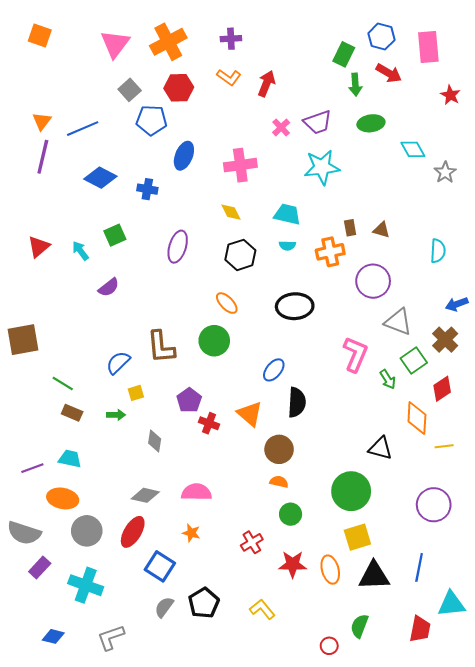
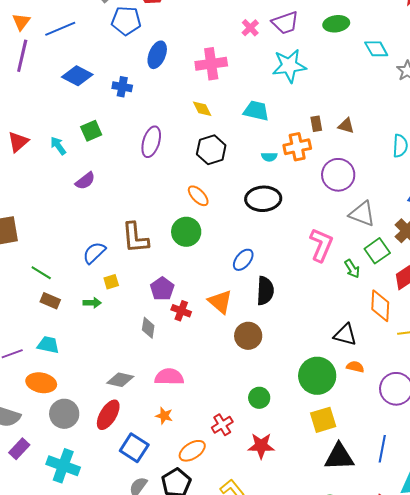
cyan semicircle: (287, 246) -> (269, 157), moved
gray diamond: (155, 441) -> (148, 328), moved
orange semicircle: (279, 482) -> (355, 367), moved
orange ellipse: (330, 570) -> (192, 451), moved, turned 72

